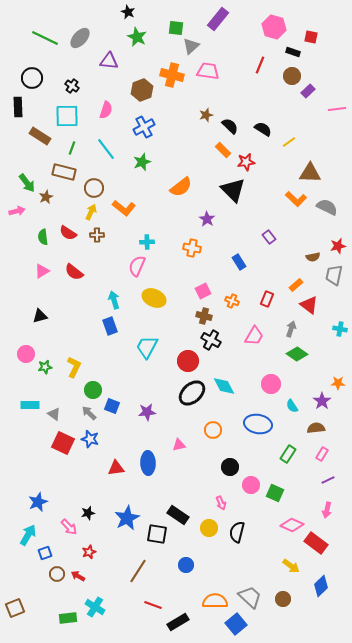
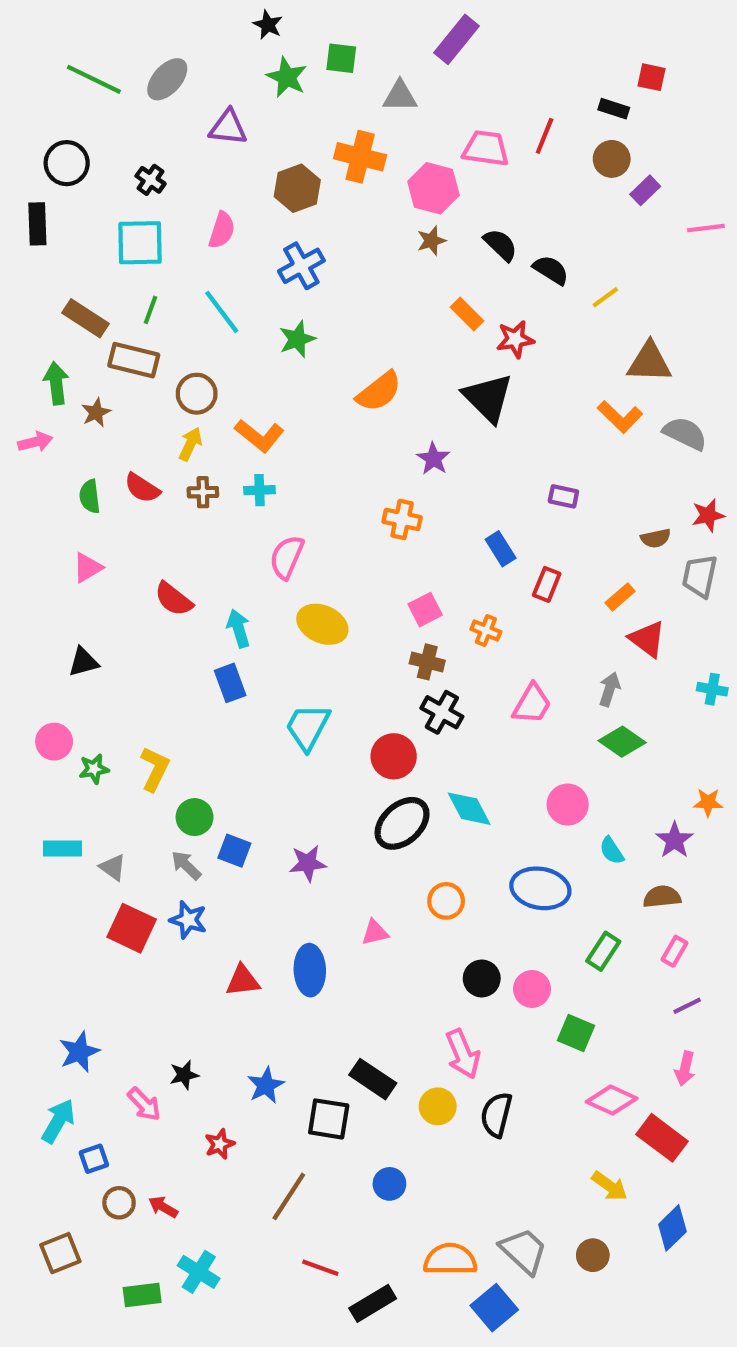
pink hexagon: (274, 27) -> (433, 188), moved
green square: (176, 28) -> (341, 58), moved
gray triangle: (191, 46) -> (400, 96), turned 42
pink trapezoid: (208, 71) -> (486, 148), moved
black semicircle: (230, 126) -> (501, 245), moved
brown rectangle: (40, 136) -> (86, 318), moved
green arrow: (27, 183) -> (56, 383), turned -150
purple rectangle: (269, 237) -> (563, 496), turned -40
cyan cross: (147, 242) -> (260, 490), moved
red semicircle: (74, 272) -> (174, 599), moved
red rectangle: (267, 299) -> (547, 584), moved
pink circle: (251, 485) -> (532, 989), moved
pink arrow: (221, 503) -> (463, 1054), size x1.6
blue star: (127, 518) -> (266, 1085), size x0.7
red star: (89, 552) -> (220, 1144), moved
brown square: (15, 608) -> (60, 1253), moved

